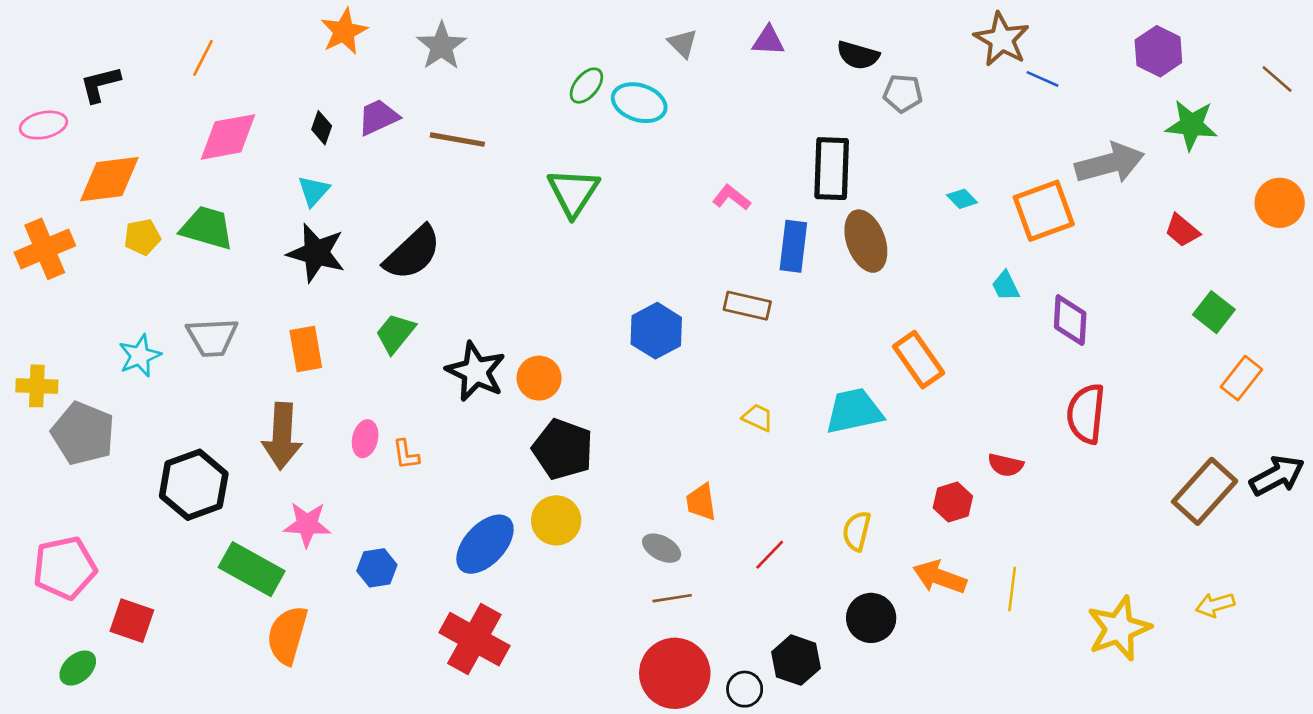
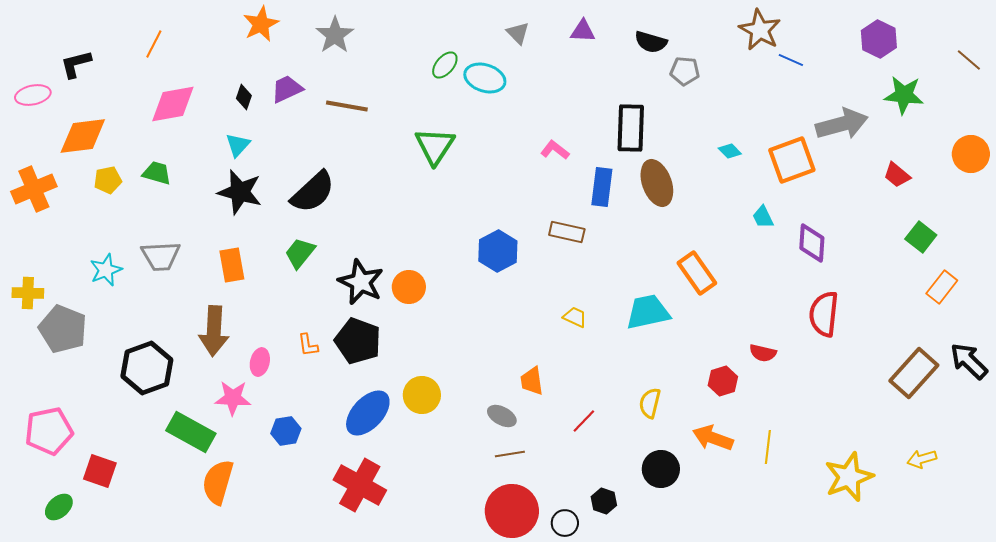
green trapezoid: (207, 228) -> (157, 173), size x0.7
pink ellipse: (365, 439) -> (260, 362), moved
black pentagon: (563, 449) -> (358, 341), moved
black arrow: (1277, 476) -> (969, 361), turned -108
black hexagon: (796, 660) -> (604, 501), size x0.7

